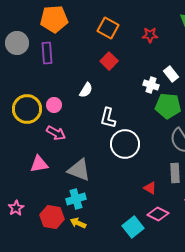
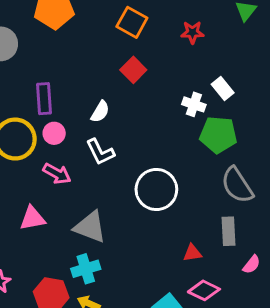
purple rectangle: (47, 53) -> (44, 99), moved
white L-shape: (108, 118) -> (100, 152), moved, turned -40
red triangle: (150, 188) -> (192, 253), turned -40

